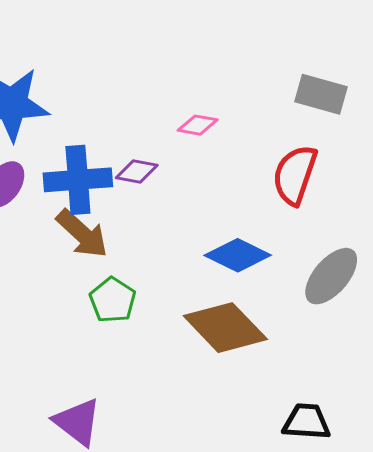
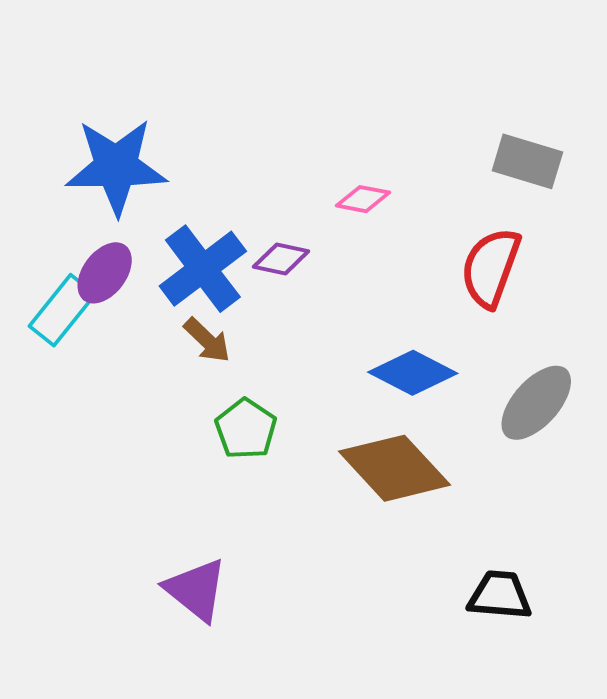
blue cross: (78, 180) -> (203, 269), turned -34
brown arrow: (82, 234) -> (207, 340), size x0.7

